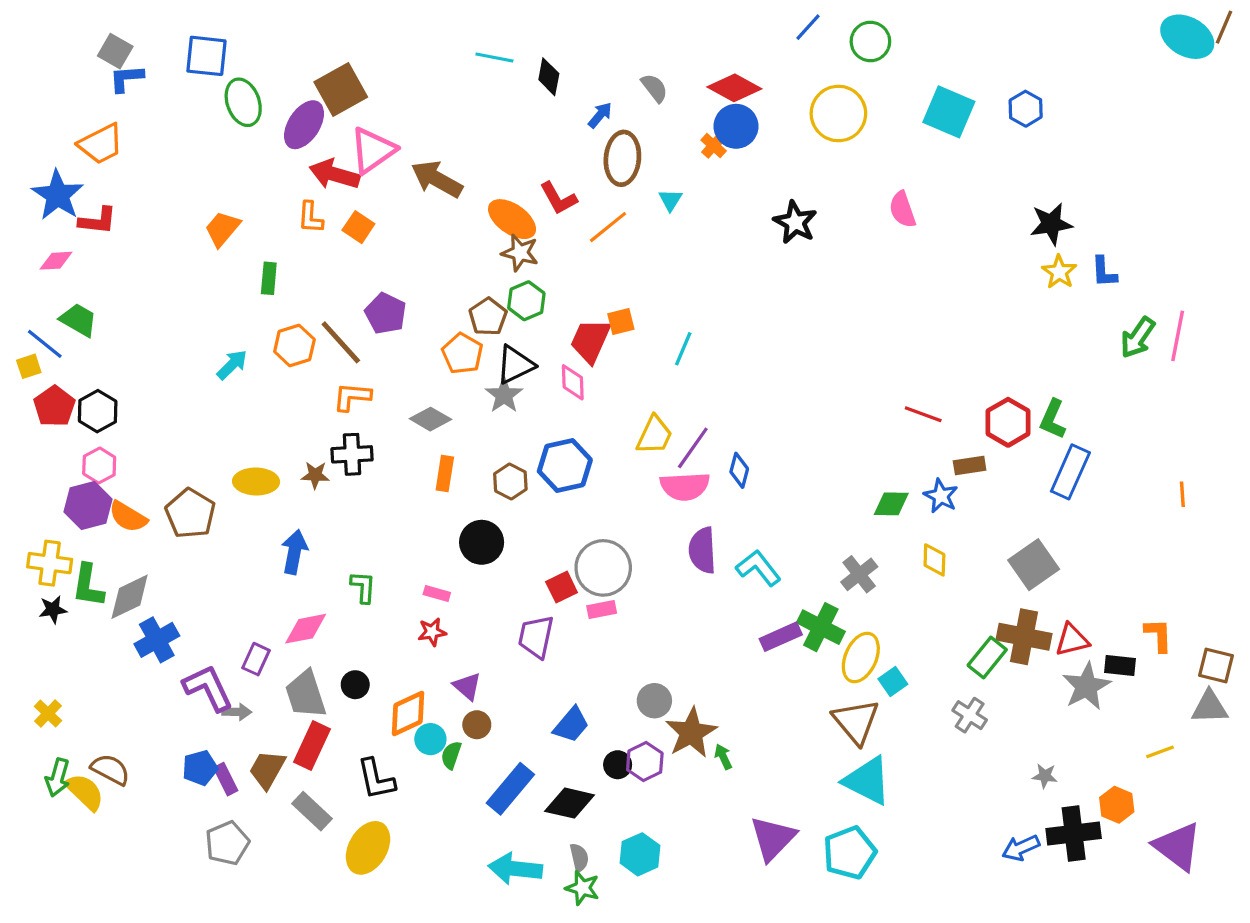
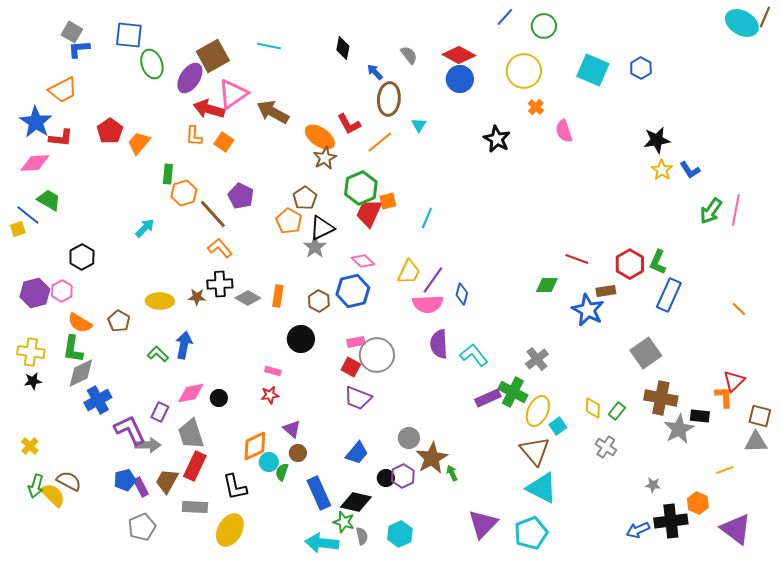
cyan line: (494, 58) -> (269, 46), moved
blue arrow: (600, 115) -> (375, 72), turned -84
orange cross: (714, 146) -> (536, 107), moved
brown star: (520, 253) -> (325, 158), turned 30
pink diamond: (56, 261) -> (35, 163), size x1.4
blue L-shape: (1104, 272) -> (690, 170), turned -30
green hexagon: (526, 301) -> (361, 188), moved, size x1.4
orange hexagon: (294, 346) -> (184, 193), moved
pink diamond: (573, 382) -> (363, 261), moved, turned -45
orange L-shape: (352, 397) -> (220, 248), turned 45
red pentagon: (54, 406) -> (110, 131), moved
black hexagon: (98, 411) -> (82, 257), moved
gray diamond: (430, 419) -> (248, 298), moved
orange line: (1182, 494) -> (739, 309), turned -42
blue star: (941, 496) -> (588, 310), size x1.5
green diamond: (891, 504) -> (547, 285), moved
purple hexagon: (88, 506) -> (35, 293), moved
brown pentagon: (190, 514) -> (119, 321), size x0.7
yellow diamond: (934, 560) -> (593, 408), moved
green L-shape: (88, 586) -> (73, 349), moved
green L-shape: (363, 587) -> (158, 354), moved, turned -50
red square: (562, 587) -> (351, 367), turned -36
pink rectangle: (602, 610) -> (356, 342), moved
purple trapezoid: (536, 637) -> (358, 398), moved, turned -80
brown cross: (1024, 637) -> (661, 398), moved
red triangle: (1072, 640) -> (734, 381), moved, turned -30
green rectangle: (987, 658) -> (617, 411), size x0.7
black circle: (355, 685) -> (219, 398), moved
gray arrow: (237, 712) -> (148, 445), size x1.4
blue rectangle: (510, 789) -> (319, 493), turned -64
gray rectangle: (312, 811) -> (195, 507), turned -40
green star: (582, 888) -> (344, 522), moved

